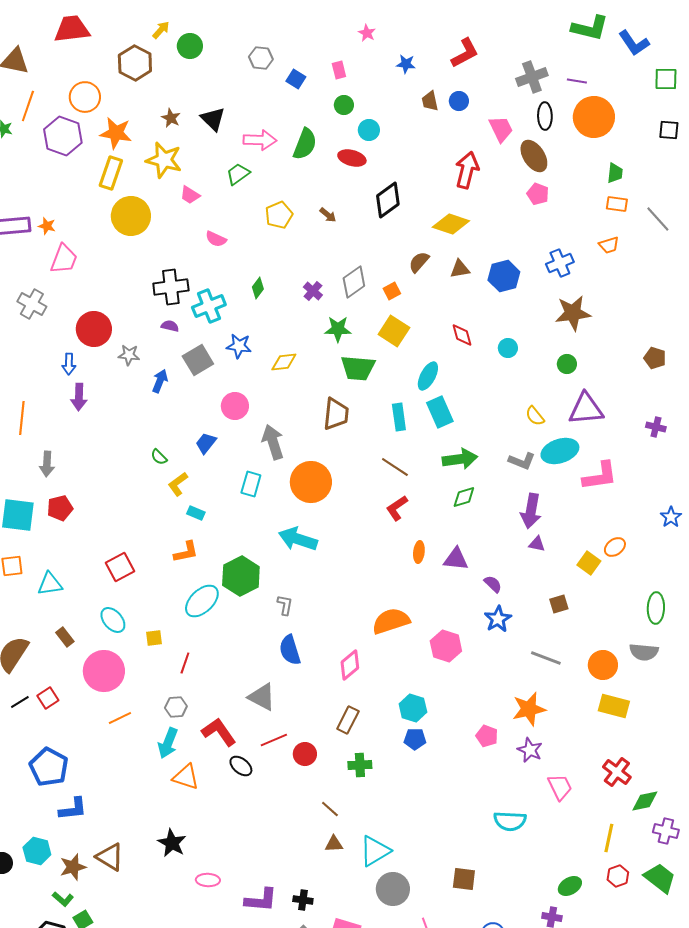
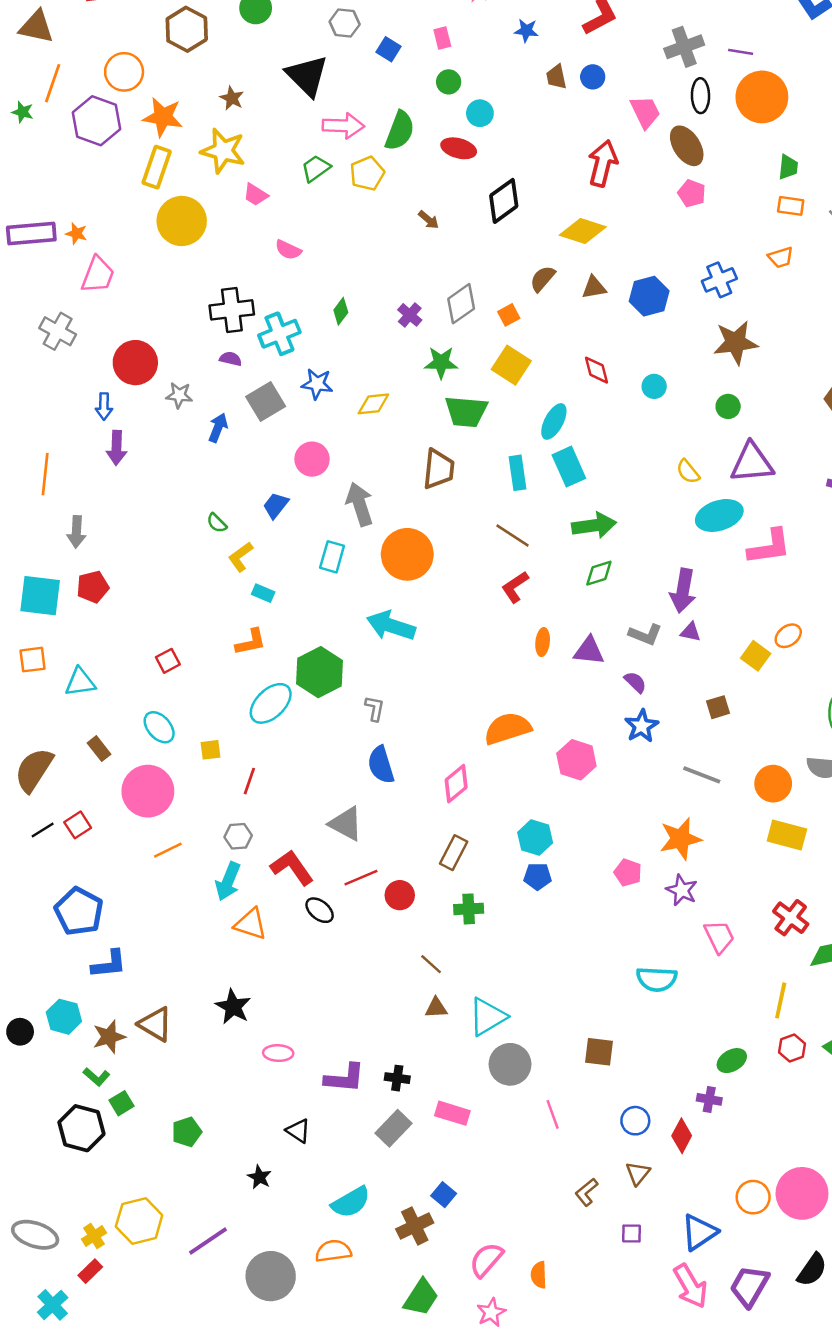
black triangle: (213, 119) -> (307, 76), moved, size x1.4
yellow pentagon: (279, 215) -> (367, 173), moved
gray L-shape: (522, 461) -> (645, 635), moved
red square: (120, 567) -> (168, 661), size x0.7

